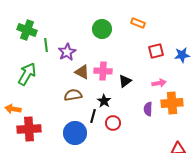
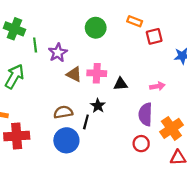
red square: (156, 51) -> (154, 36), moved
black triangle: (125, 81) -> (121, 84), turned 32
brown semicircle: (73, 95) -> (63, 112), moved
orange cross: (172, 103) -> (171, 128), moved, turned -30
purple semicircle: (148, 109) -> (145, 114), size x1.5
red circle: (113, 123) -> (141, 144), moved

